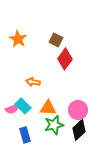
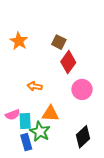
cyan rectangle: (23, 106) -> (25, 121), moved, turned 42
pink circle: (78, 110) -> (82, 89), moved
green star: (54, 125) -> (40, 132), moved, turned -30

